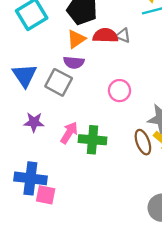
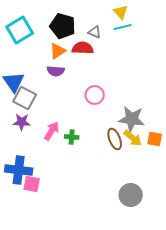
gray triangle: (123, 35) -> (95, 32), moved
gray square: (59, 82) -> (25, 98), moved
green cross: (93, 140) -> (72, 137), size x0.6

